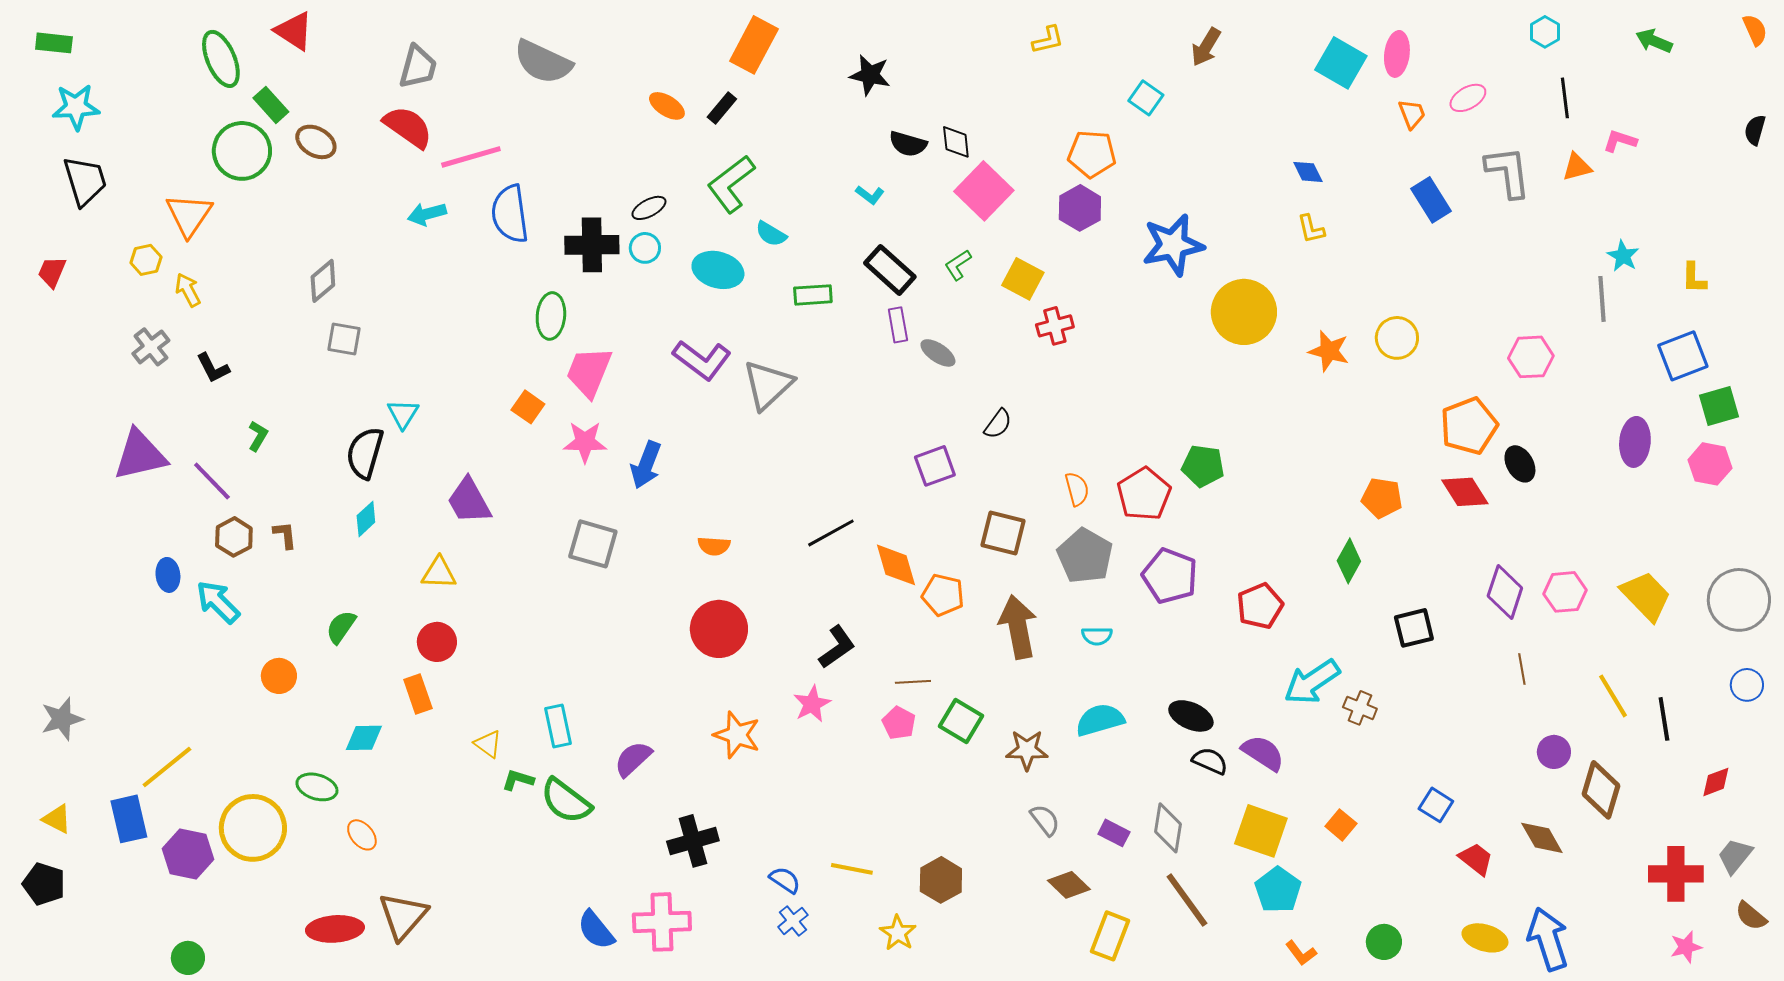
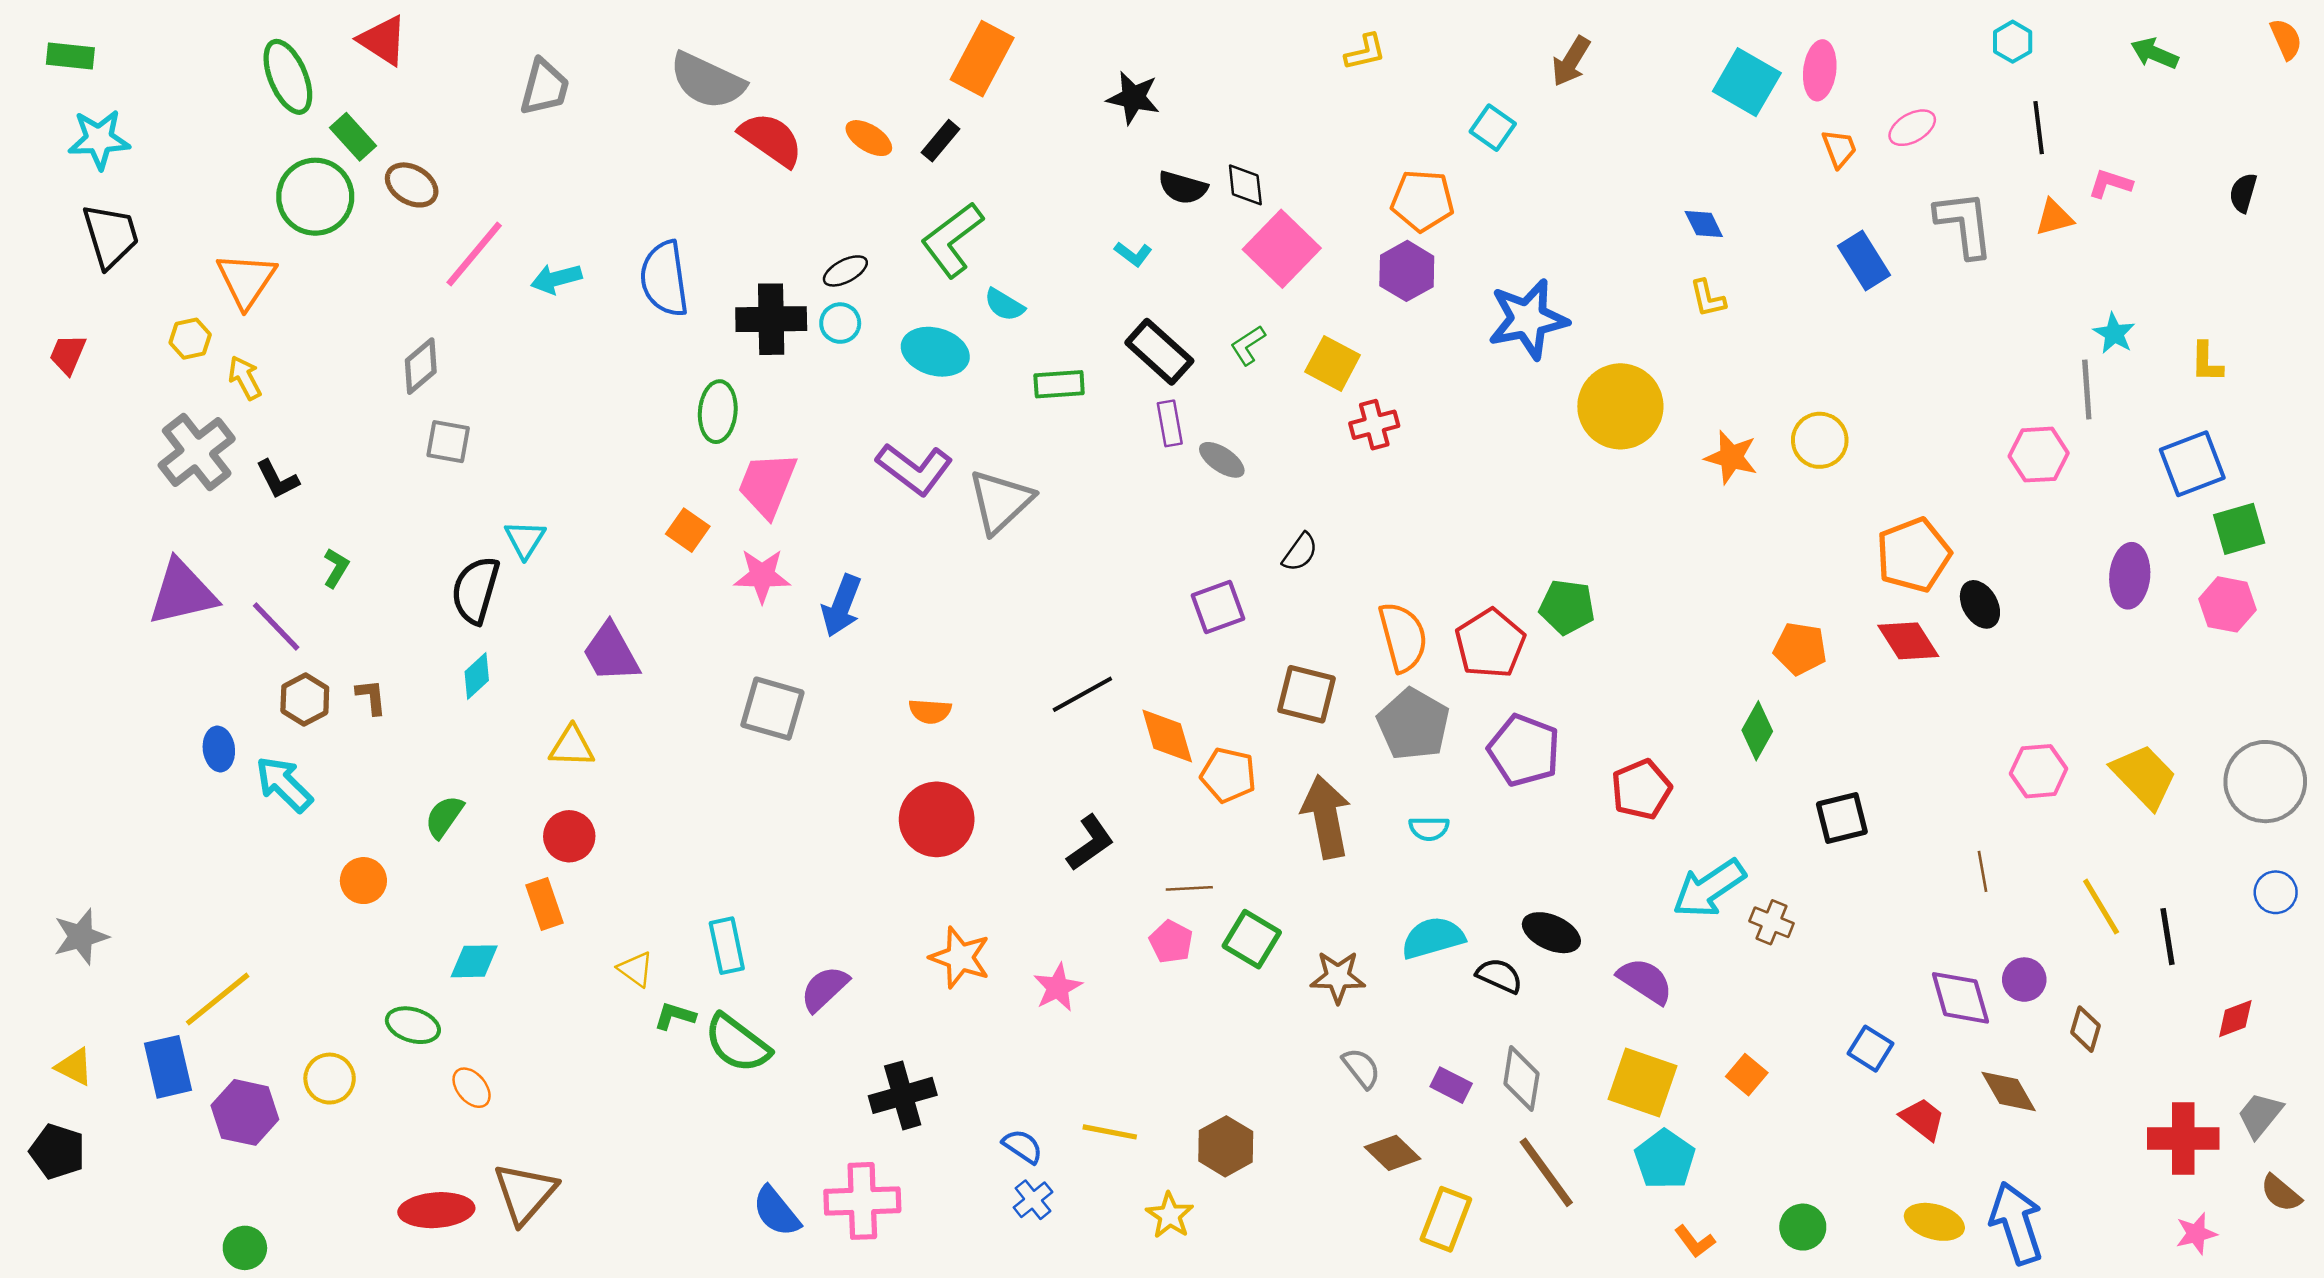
red semicircle: (408, 127) -> (771, 139), moved
black semicircle: (1755, 130) -> (2243, 193), moved
pink line: (471, 157) -> (474, 254), moved, turned -34
gray cross: (151, 347) -> (197, 452), size x1.5
pink hexagon: (1531, 357) -> (2039, 455), moved
orange semicircle: (1077, 489) -> (1403, 637), size x1.6
purple diamond: (1505, 592) -> (1960, 998), moved, turned -34
pink star: (812, 704) -> (1058, 987), moved
black semicircle: (1210, 761) -> (1499, 976), moved
brown diamond: (1601, 790) -> (2085, 1029), size x0.6
yellow circle: (253, 828) -> (330, 1079), size x0.6

